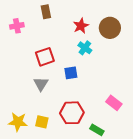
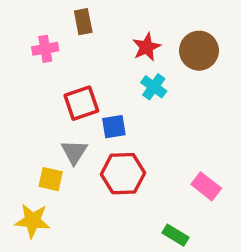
pink cross: (17, 26) -> (45, 49), moved
blue square: (71, 73) -> (114, 127), moved
red hexagon: (72, 113) -> (123, 174), moved
yellow square: (42, 122) -> (51, 179), moved

